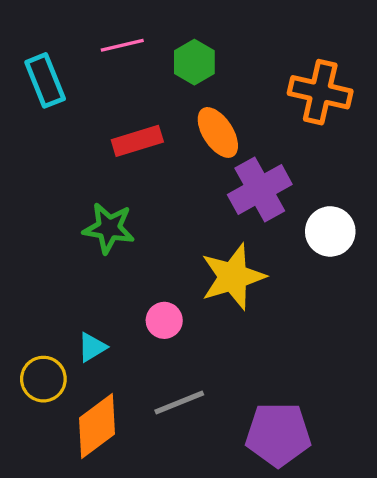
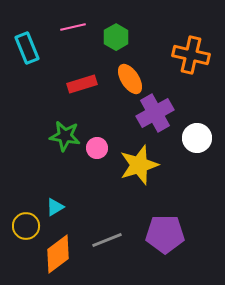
pink circle: (164, 320) -> (97, 148), moved
purple pentagon: (278, 434) -> (165, 234), moved

